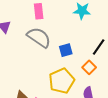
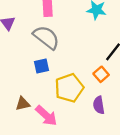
blue square: (66, 50) -> (42, 66), moved

